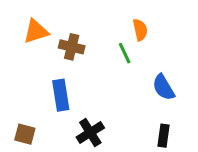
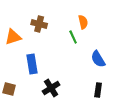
orange triangle: (36, 31) -> (13, 37), moved
brown cross: (72, 47) -> (39, 24), moved

